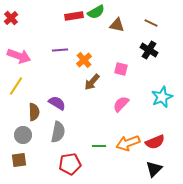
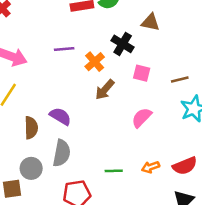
brown line: (151, 23) -> (180, 79), moved, turned -40
brown triangle: (117, 25) -> (151, 22), moved
black cross: (149, 50) -> (123, 44), moved
gray circle: (23, 135) -> (31, 168), moved
orange arrow: (128, 143) -> (151, 167), size x0.6

